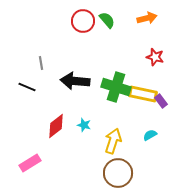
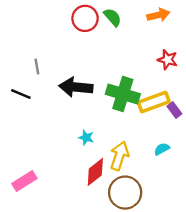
yellow rectangle: (143, 94) -> (154, 102), turned -32
red diamond: (56, 126) -> (95, 172), moved

